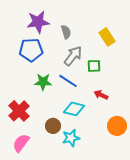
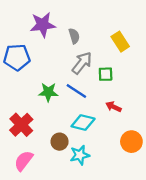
blue pentagon: (31, 50) -> (17, 57), moved

